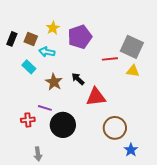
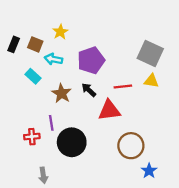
purple pentagon: (80, 37) -> (91, 60), moved
red line: (110, 59) -> (123, 86), moved
purple line: (45, 108) -> (51, 123), turned 64

